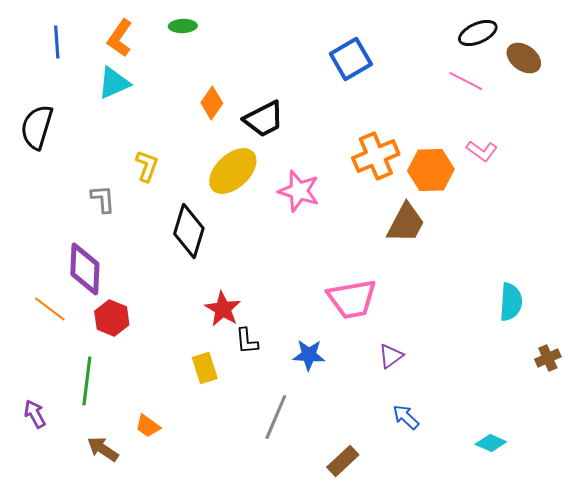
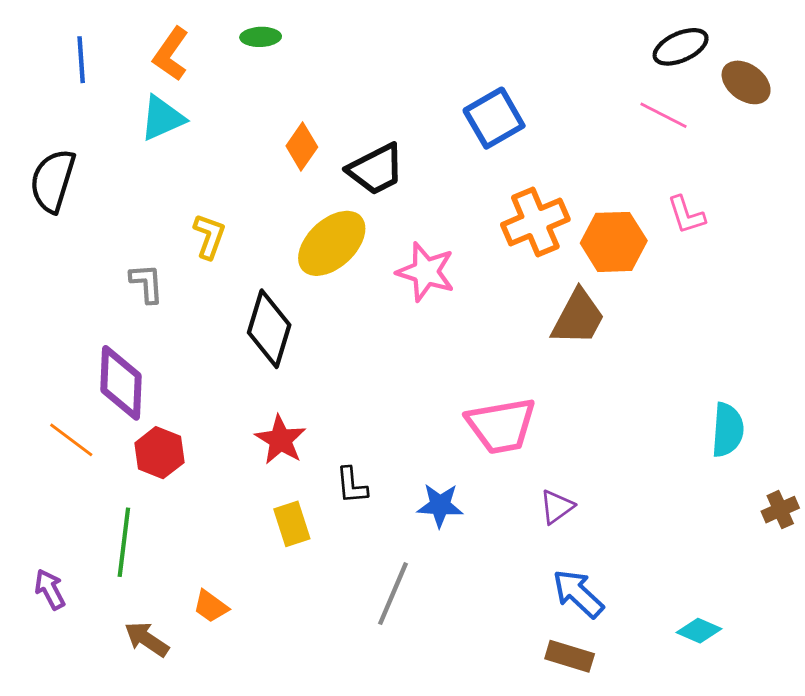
blue square: (351, 59) -> (494, 118), moved
pink L-shape: (482, 151) -> (686, 215), turned 36
red star: (223, 309) -> (280, 440), moved
blue arrow: (406, 417) -> (578, 594), size x1.4
brown rectangle: (343, 461) -> (570, 656), moved, turned 60

